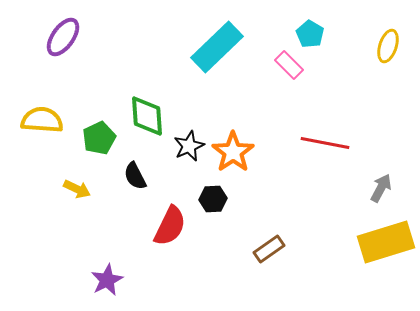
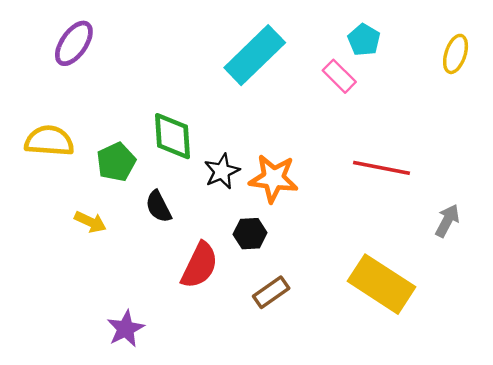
orange star: (233, 152) -> (274, 178), turned -30
yellow rectangle: (386, 242) -> (382, 284), moved, turned 50
brown rectangle: (269, 249) -> (271, 292), moved

